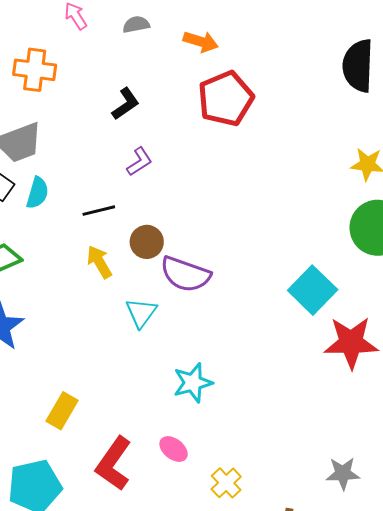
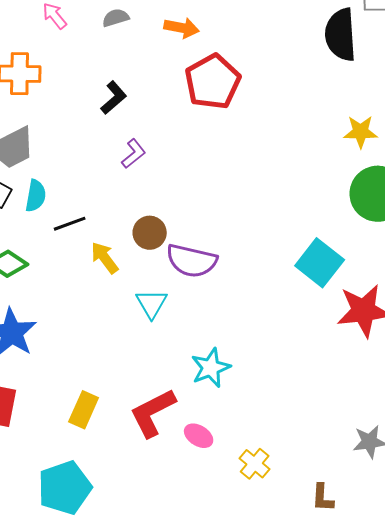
black line: (99, 211) -> (70, 224), moved
red L-shape: (114, 464) -> (153, 413), moved, turned 34

